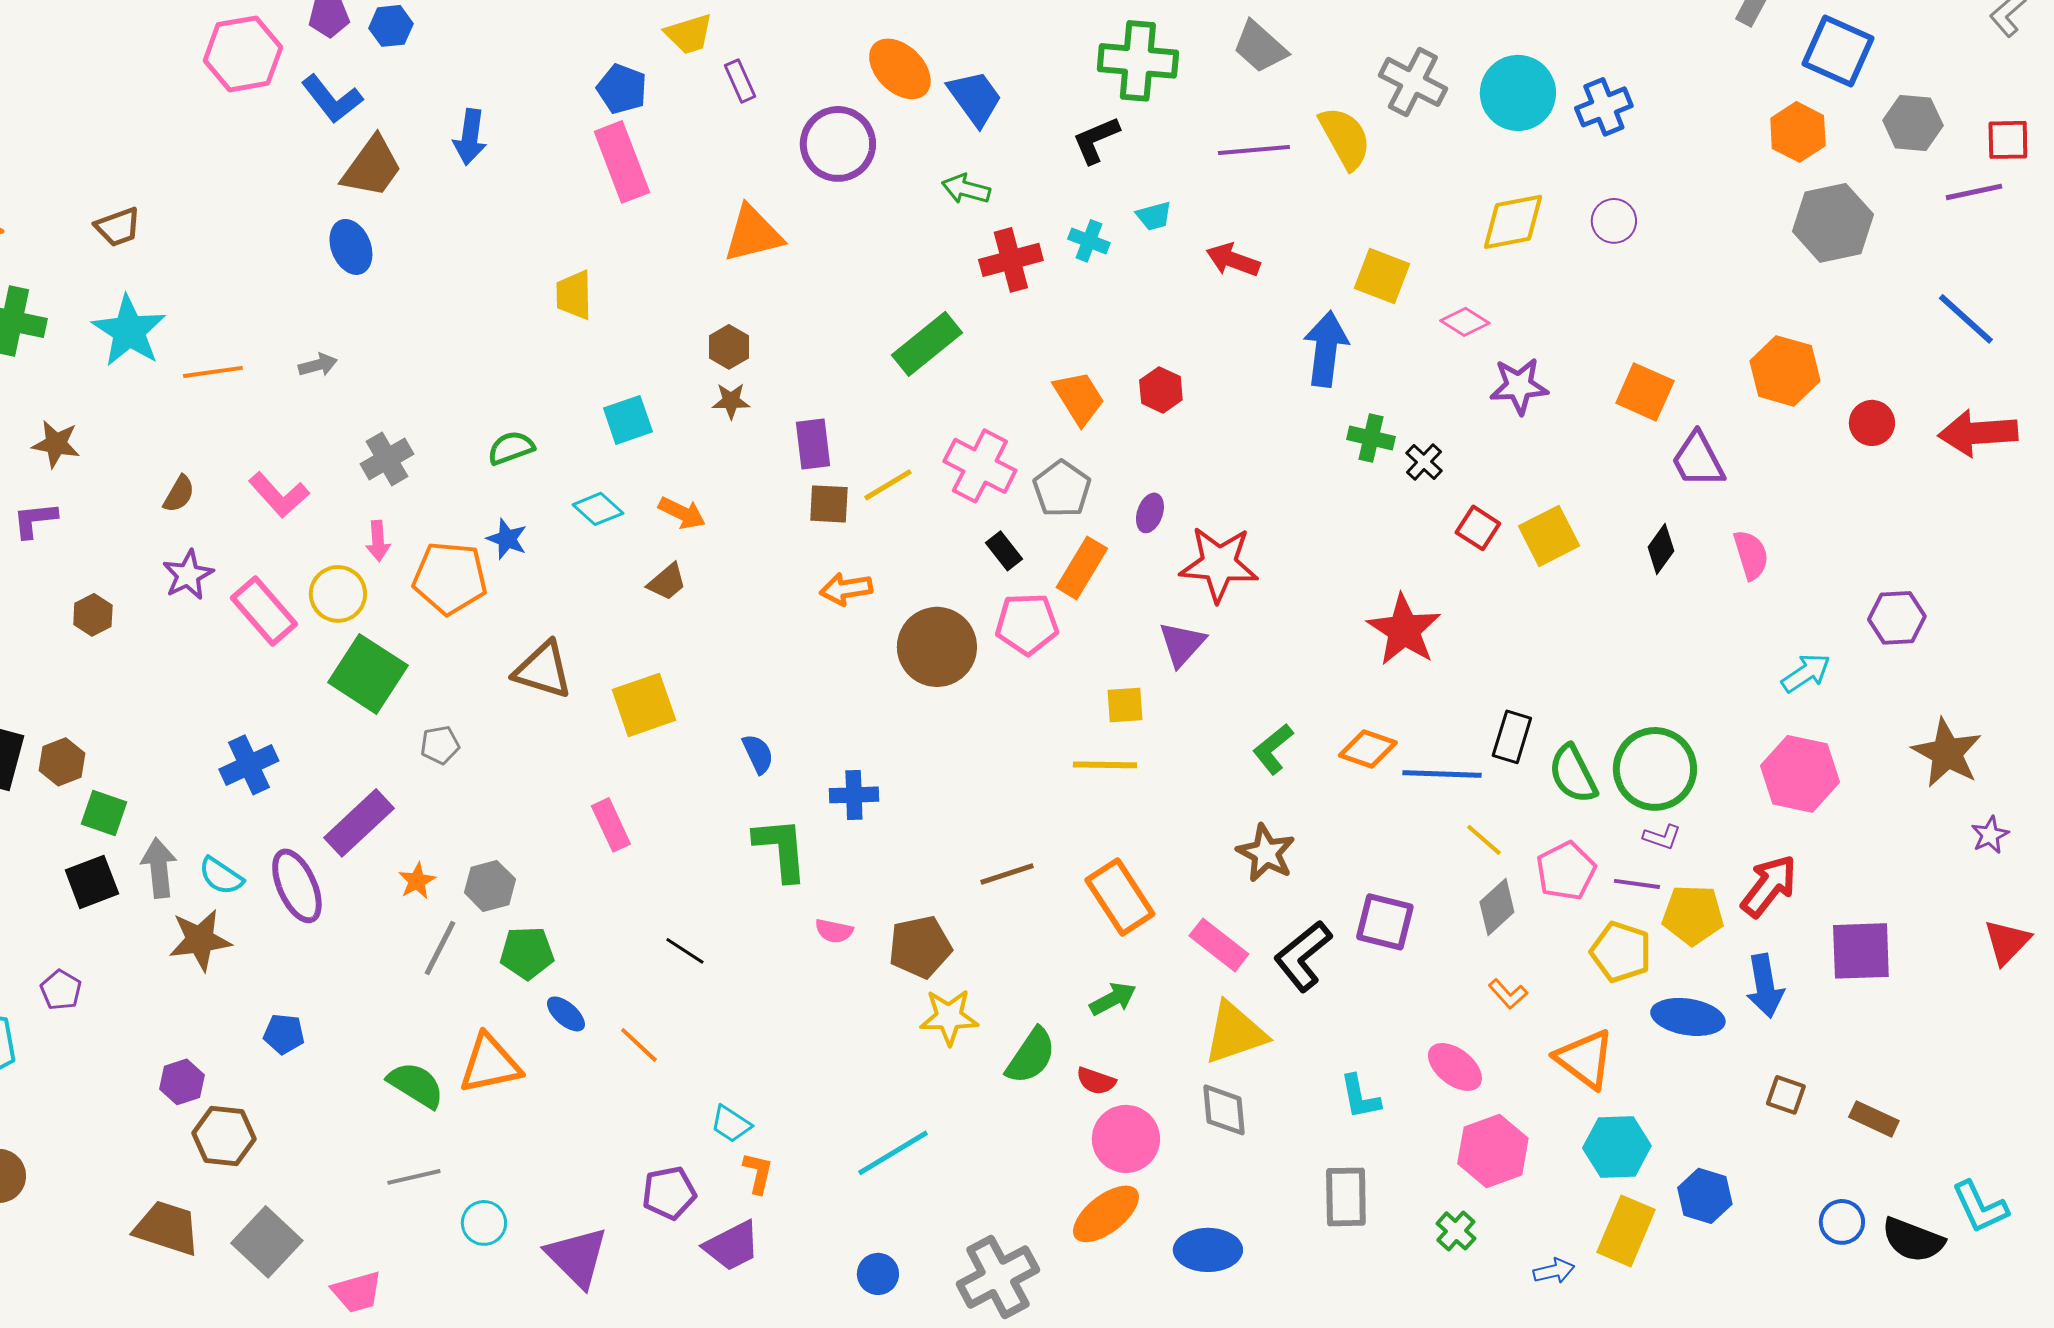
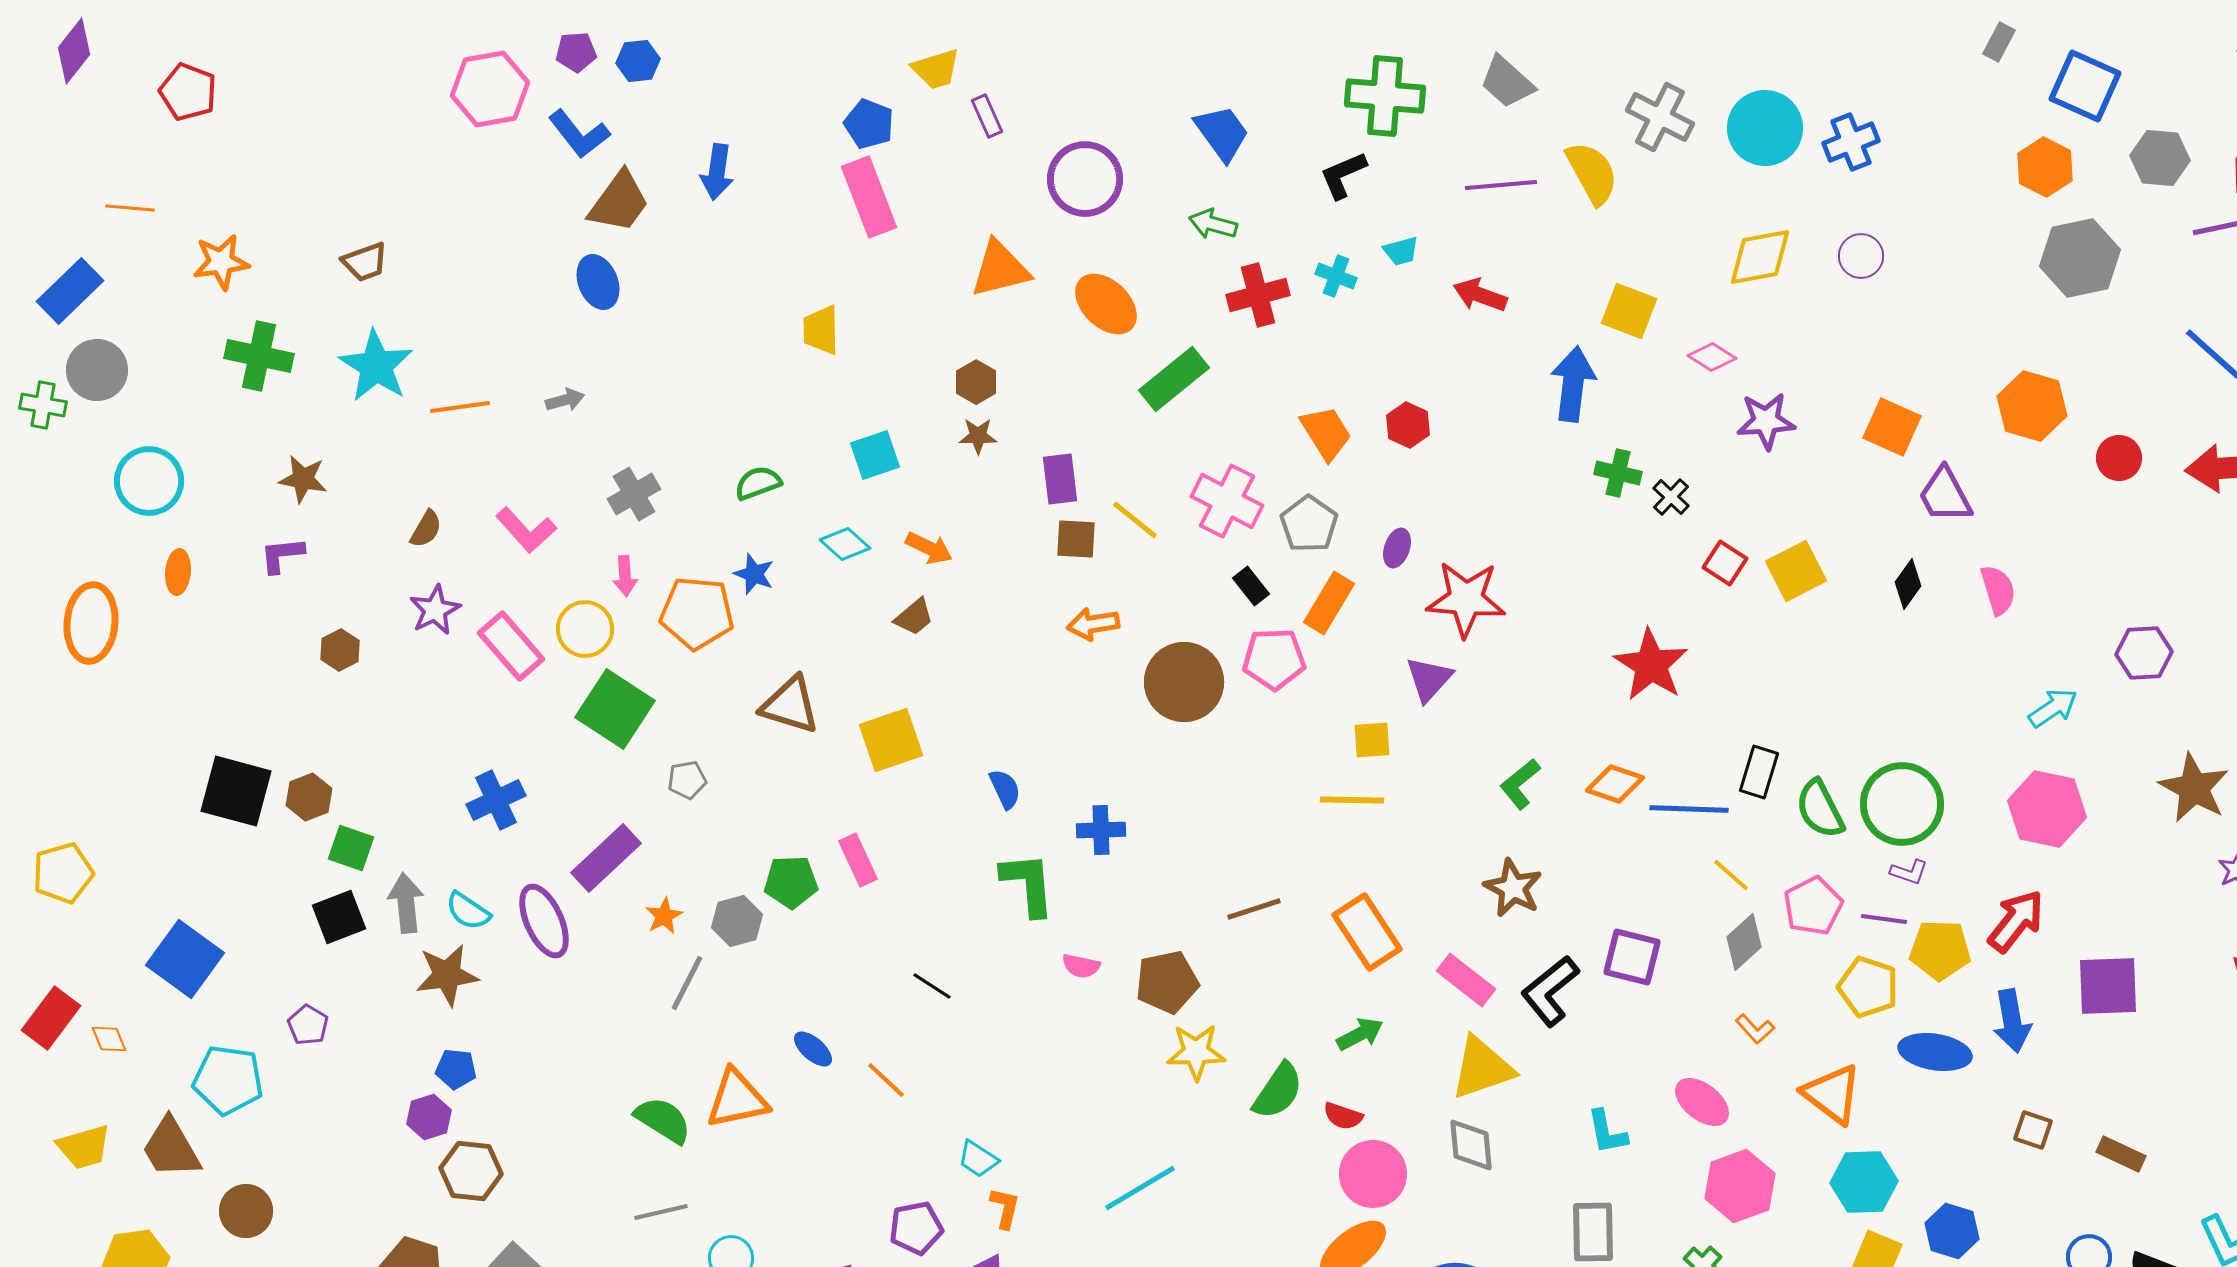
orange ellipse: (900, 69) -> (1106, 304), moved
yellow line: (888, 485) -> (1135, 520), turned 70
green pentagon: (527, 953) -> (791, 882), moved
blue pentagon: (284, 1034) -> (456, 1069), moved

